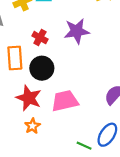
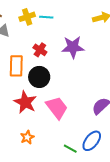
pink trapezoid: (65, 101) -> (57, 108), turned 60
orange star: (32, 126) -> (27, 137), moved

